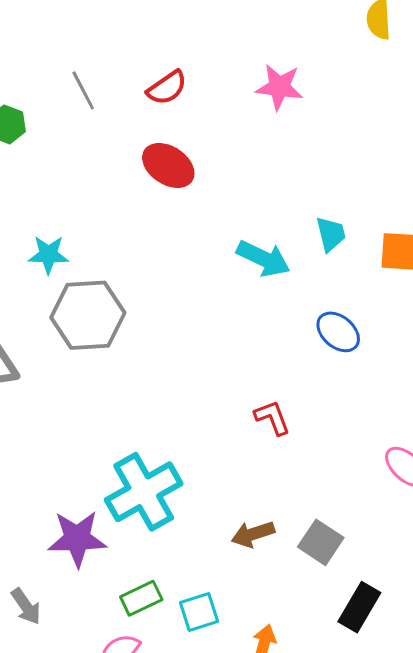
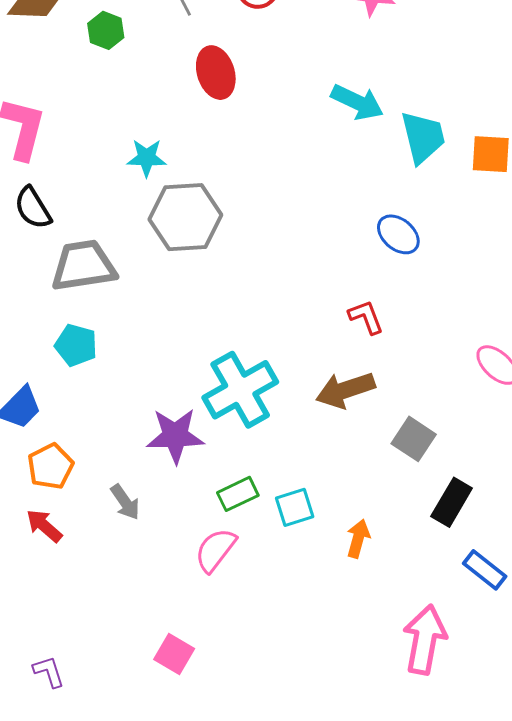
red ellipse: (168, 165) -> (216, 73), moved, turned 39
cyan trapezoid: (331, 234) -> (423, 137), size x1.5
cyan arrow: (263, 258) -> (357, 102), moved
blue ellipse: (338, 332) -> (398, 234), moved
brown arrow: (253, 534) -> (345, 390), moved, size x1.4

